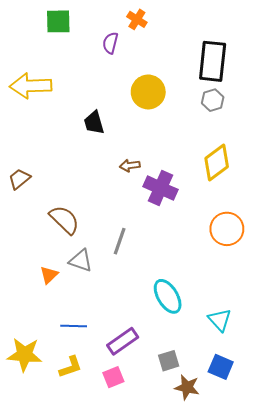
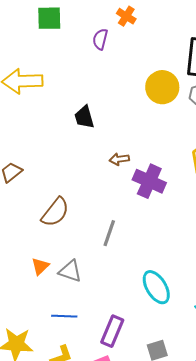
yellow circle: (148, 92) -> (162, 87), moved
brown semicircle: (64, 220) -> (55, 212), turned 84
gray triangle: (81, 261) -> (70, 271), moved
purple rectangle: (123, 341) -> (112, 331), turned -32

